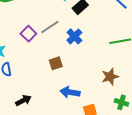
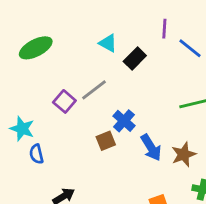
blue cross: (74, 36) -> (124, 121), moved
blue arrow: (70, 92) -> (151, 148), moved, turned -126

